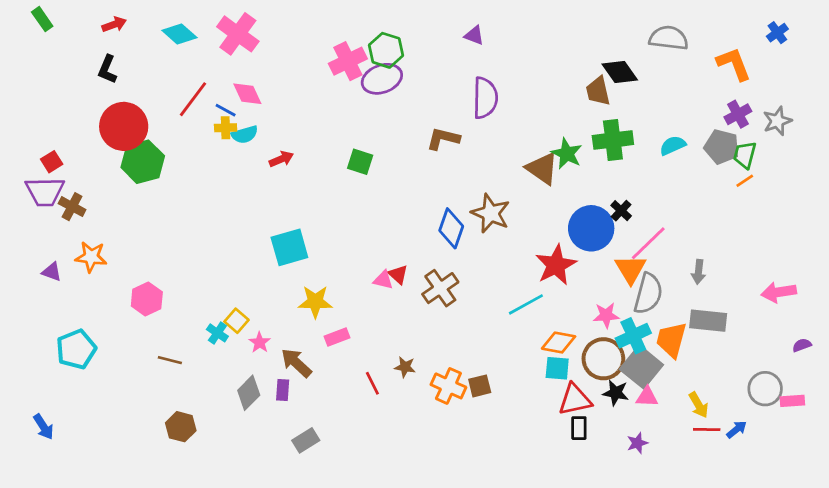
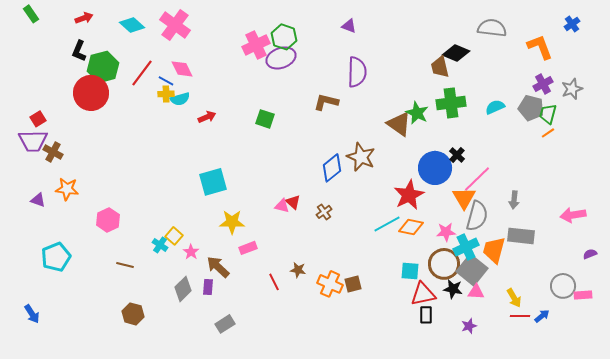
black diamond: (620, 72) -> (456, 53), turned -32
green hexagon: (143, 162) -> (103, 67), moved
blue diamond: (451, 228) -> (332, 168), turned 32
brown cross: (440, 288) -> (324, 212), size x0.6
orange diamond: (559, 342) -> (411, 227), moved

